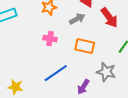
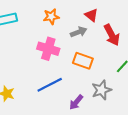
pink cross: (50, 39) -> (48, 49), size x1.5
gray star: (106, 72) -> (101, 90), turned 30

